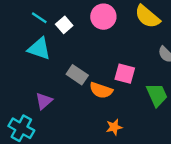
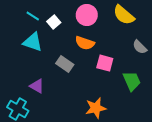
orange semicircle: (101, 90) -> (85, 43), moved
purple triangle: (44, 101) -> (37, 86), turned -49
orange star: (114, 127) -> (96, 108), size x1.5

